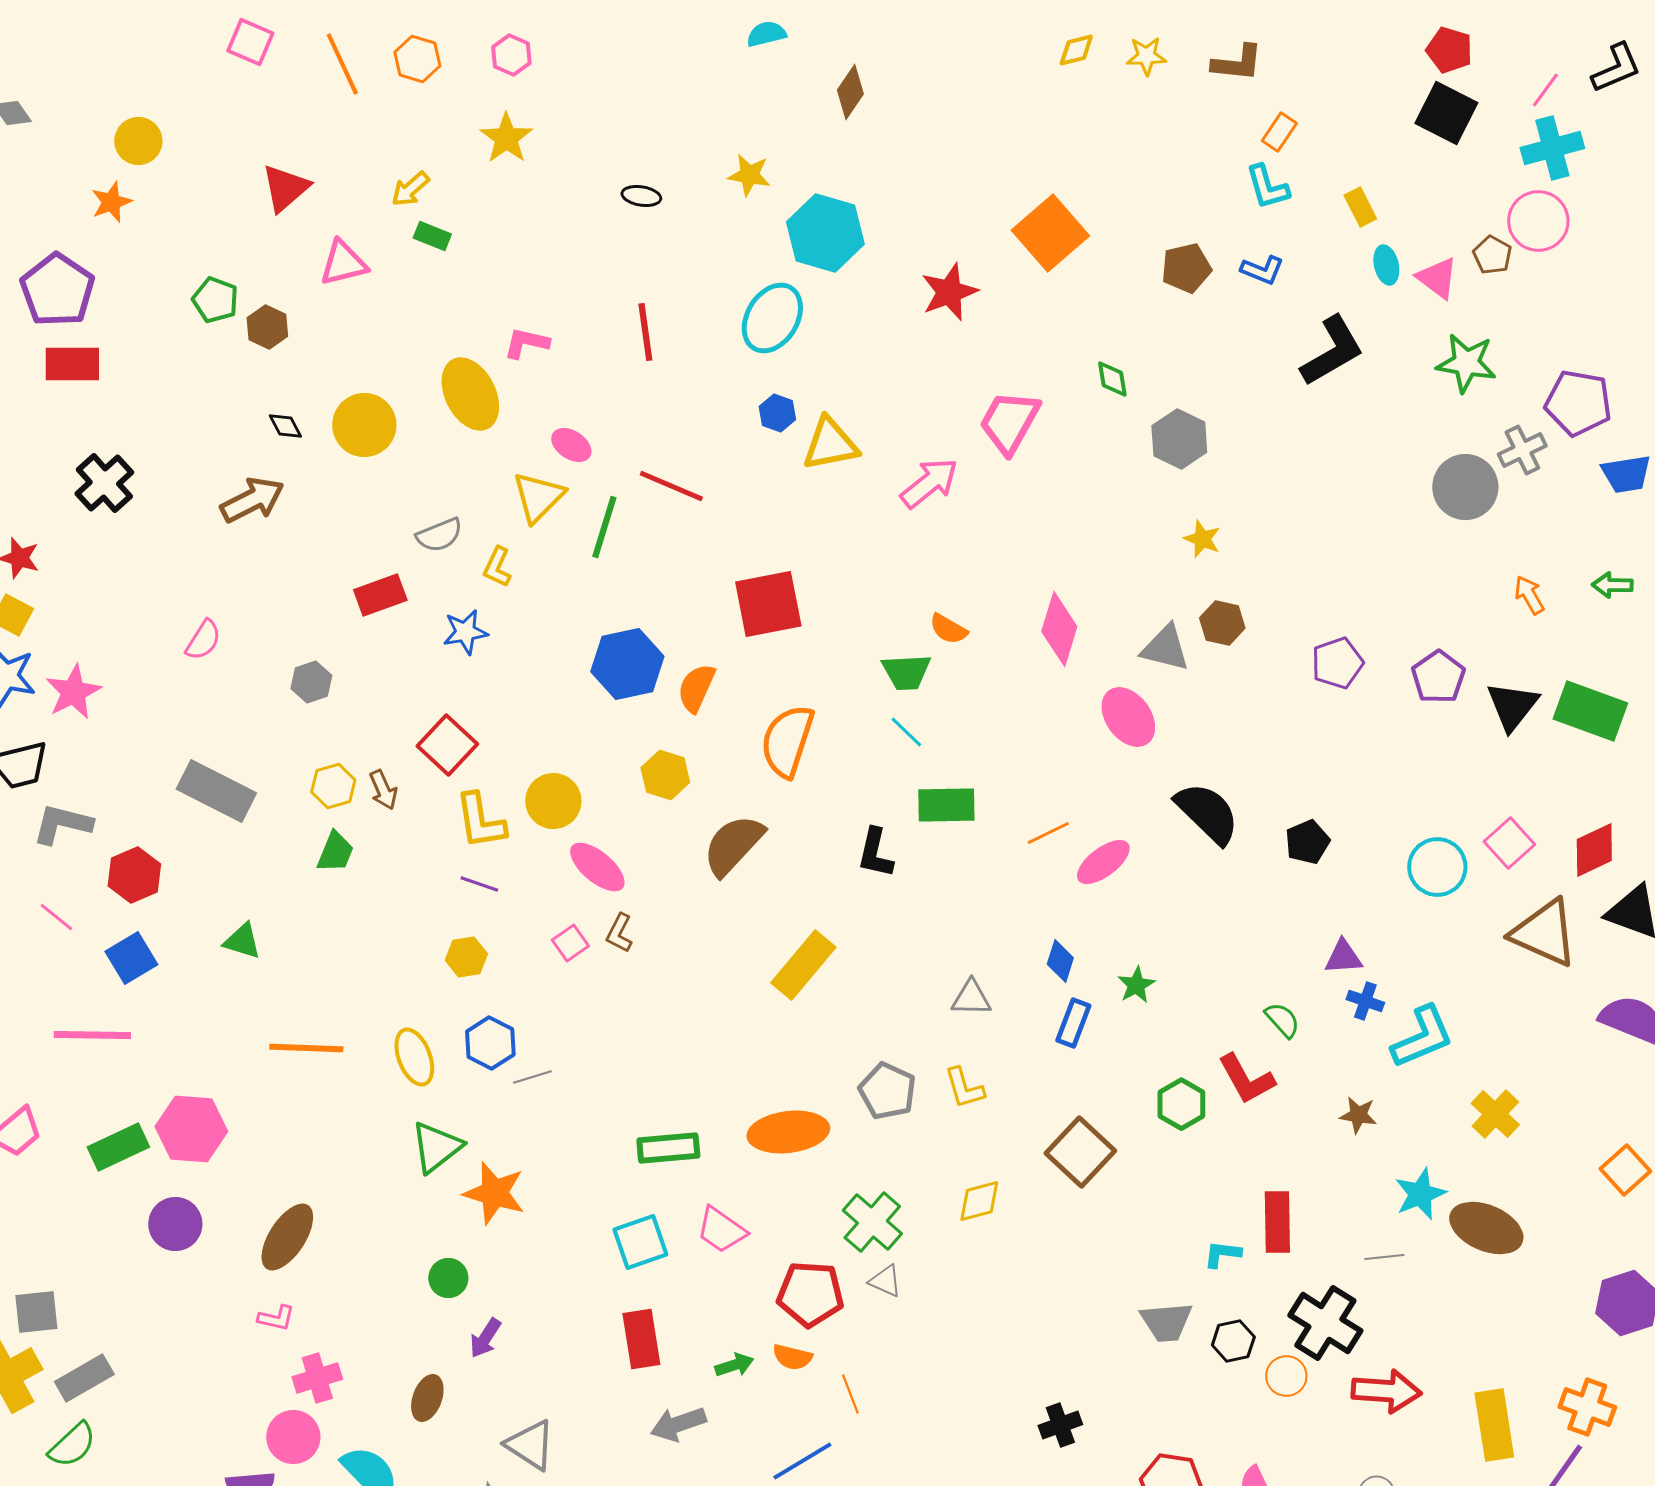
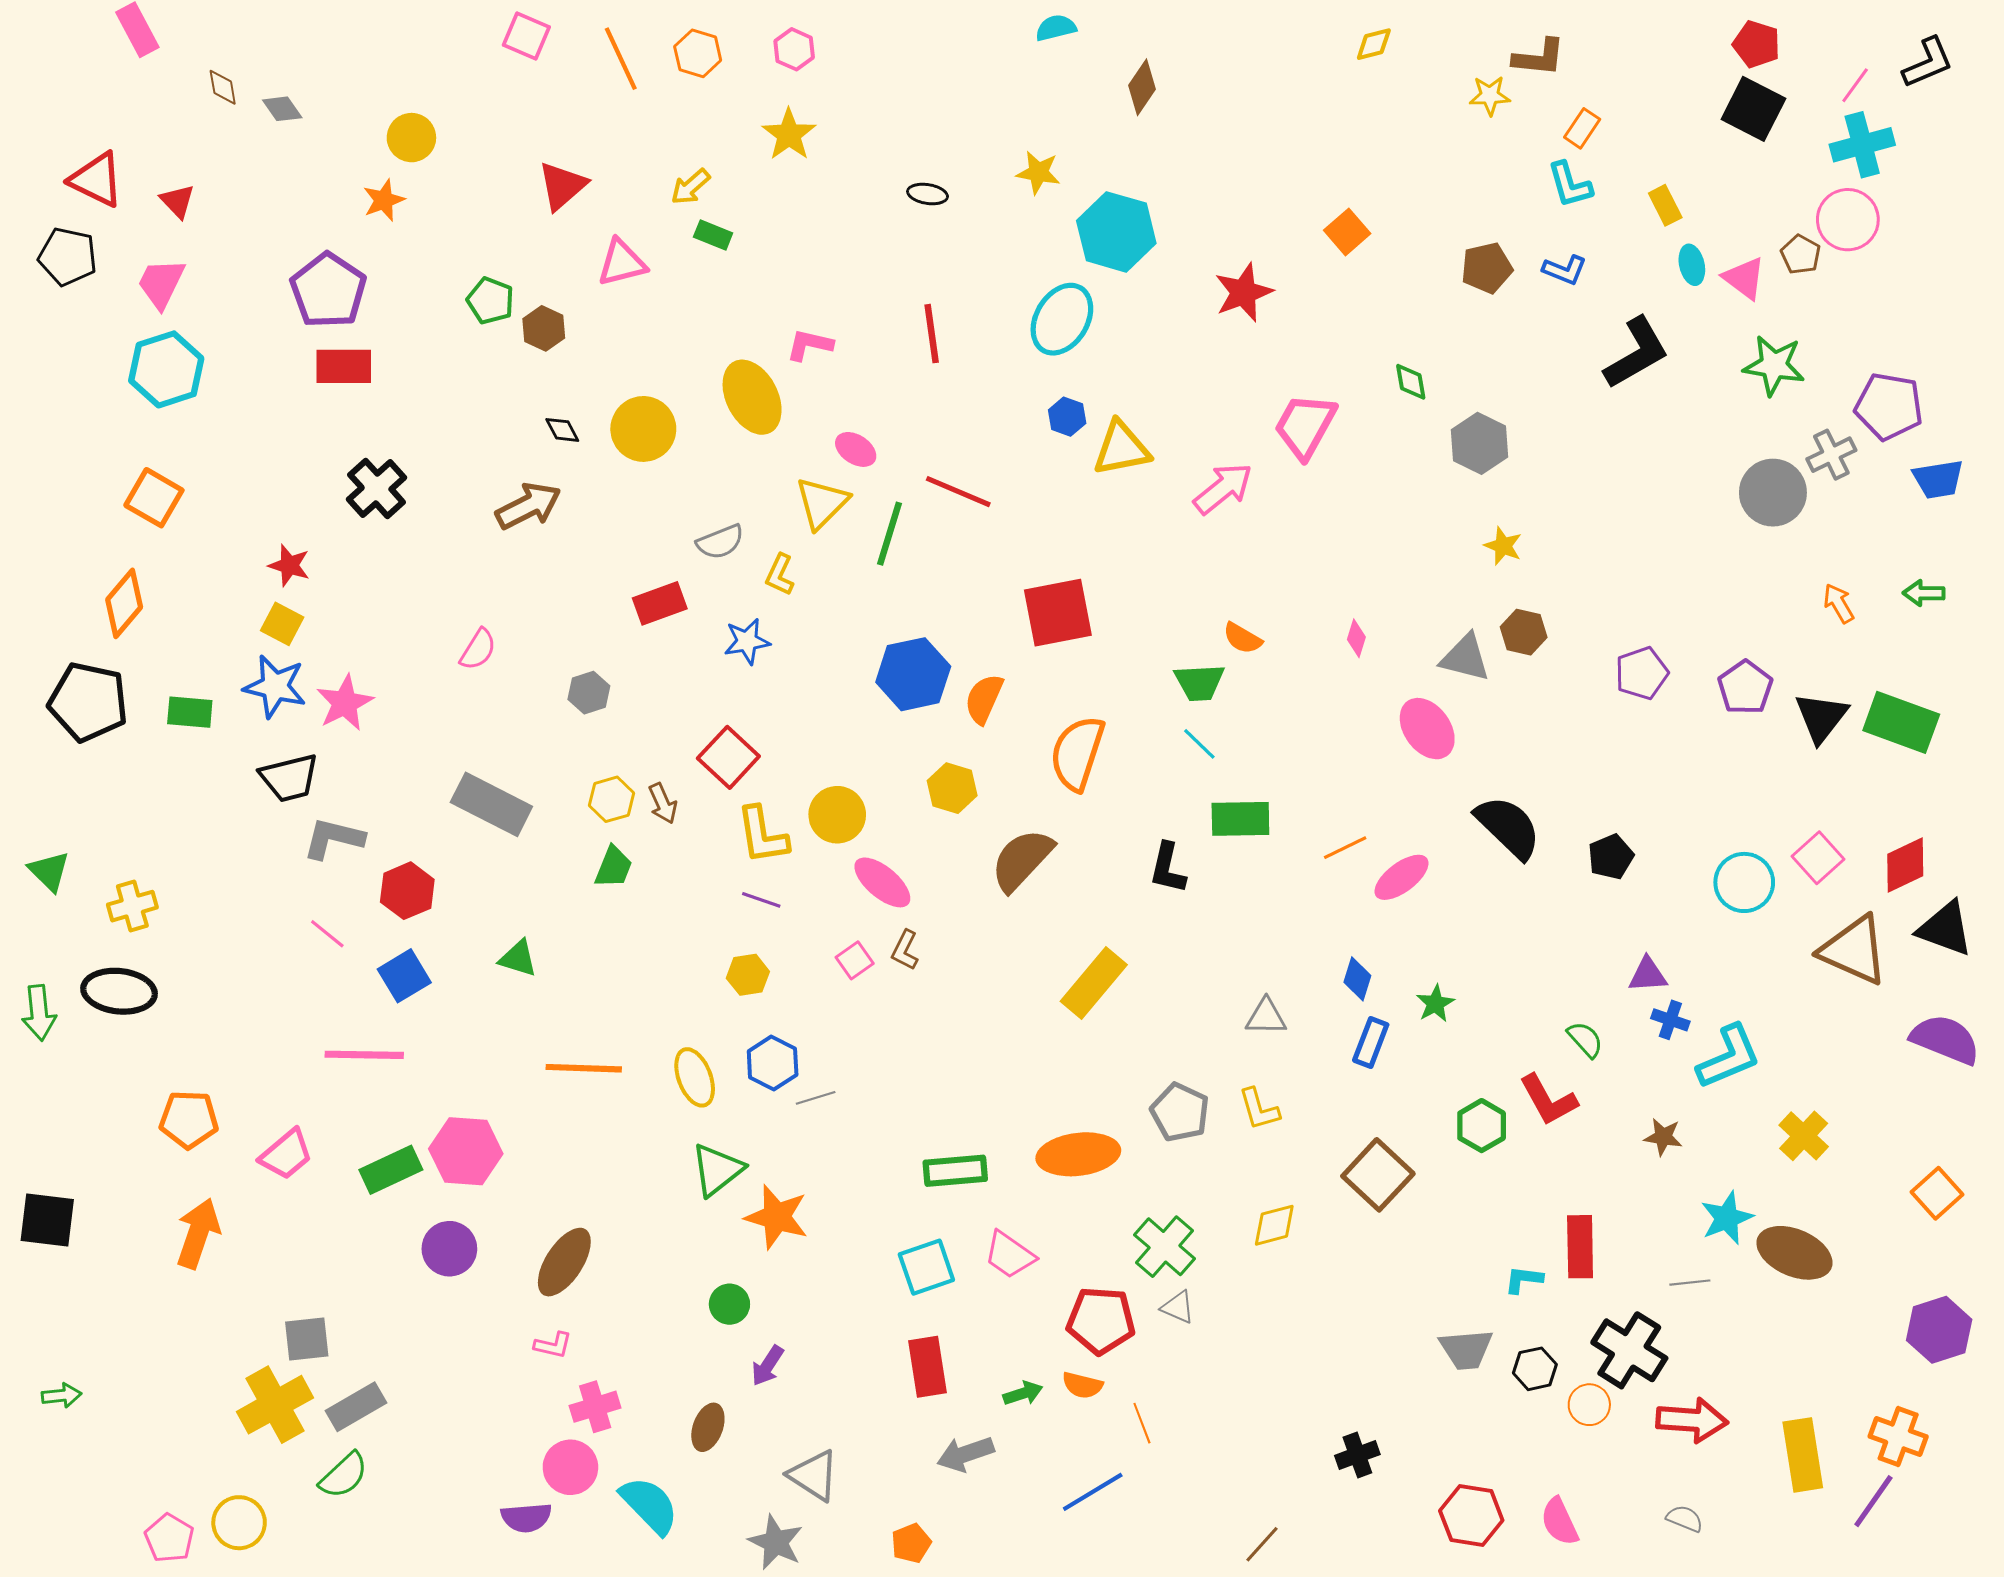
yellow star: (1146, 56) -> (1490, 96), moved
orange square: (1050, 233) -> (1347, 232), size x0.6
pink diamond: (1059, 629) -> (1356, 638), size x0.5

